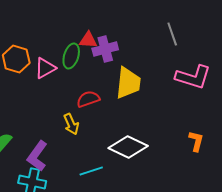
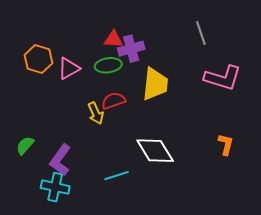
green ellipse: (71, 56) -> (108, 65), moved, turned 65
yellow arrow: (71, 124) -> (96, 113), moved
white diamond: (128, 147) -> (155, 151), turned 33

